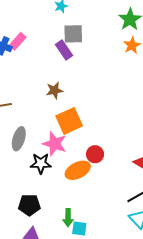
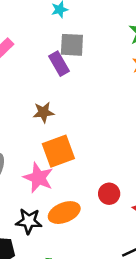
red circle: (95, 154) -> (109, 194), moved
black star: (41, 163) -> (29, 221), moved

